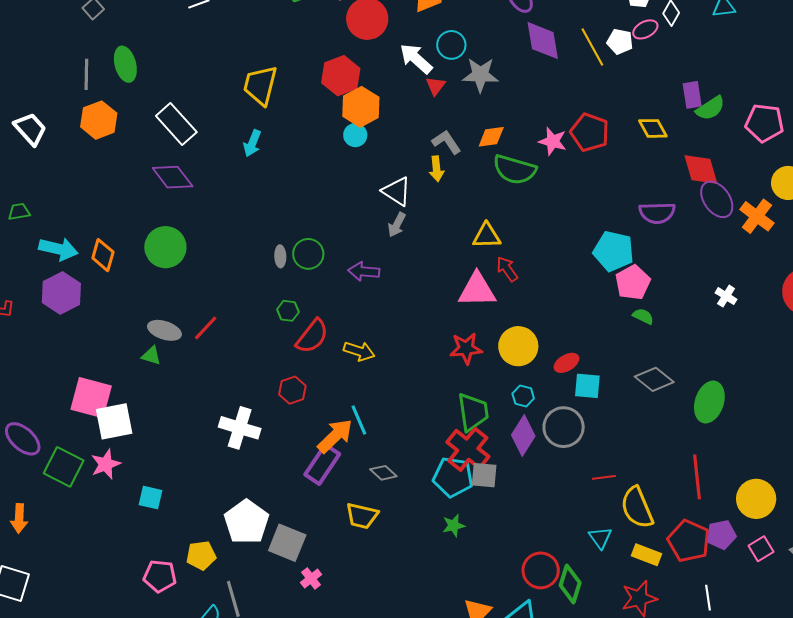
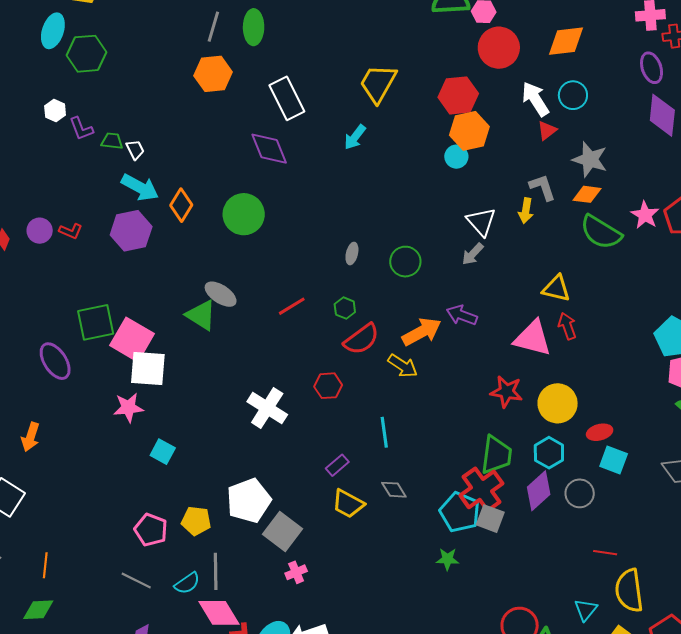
gray star: (480, 75) -> (590, 159), moved
white trapezoid: (30, 129) -> (135, 150), moved, size x0.6
green circle: (308, 254) -> (405, 262), moved
purple arrow: (364, 271) -> (462, 315), moved
red line: (206, 328) -> (292, 306), moved
green triangle: (151, 356) -> (201, 315), size x1.6
cyan hexagon: (523, 396) -> (549, 453), size x1.4
gray circle: (564, 427) -> (580, 493), size x0.7
orange arrow: (335, 436) -> (422, 332), moved
purple rectangle: (322, 464) -> (337, 465), size x0.6
green square: (64, 467) -> (96, 322), moved, turned 36
yellow trapezoid: (362, 516) -> (348, 504), moved

